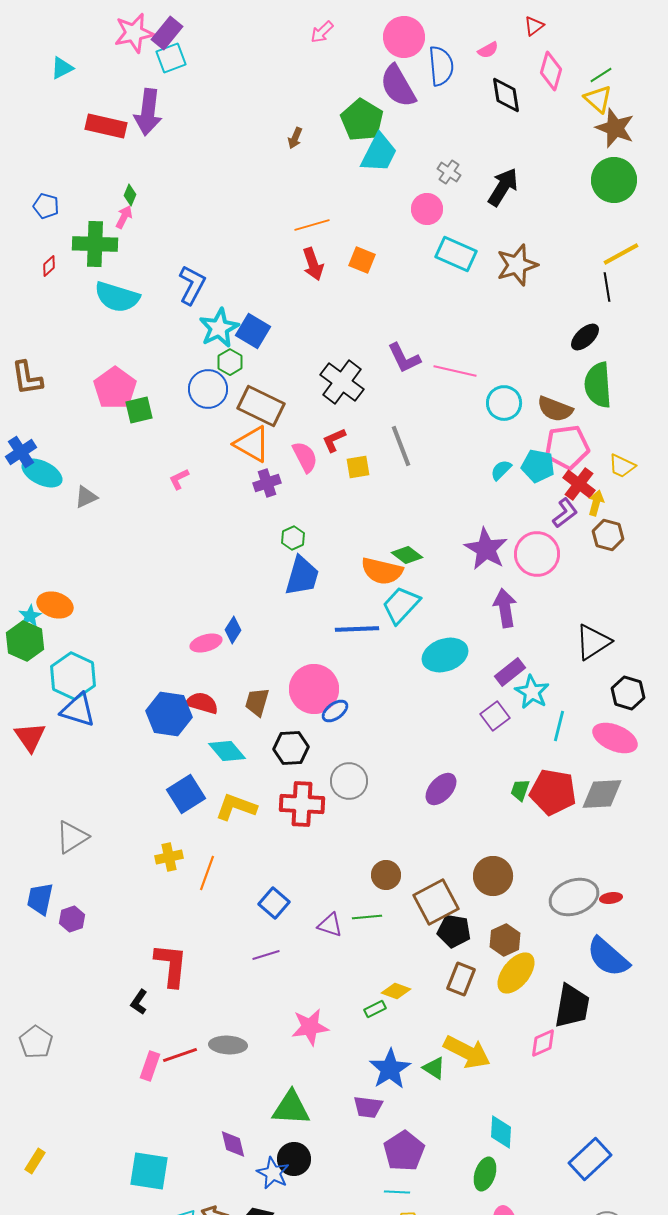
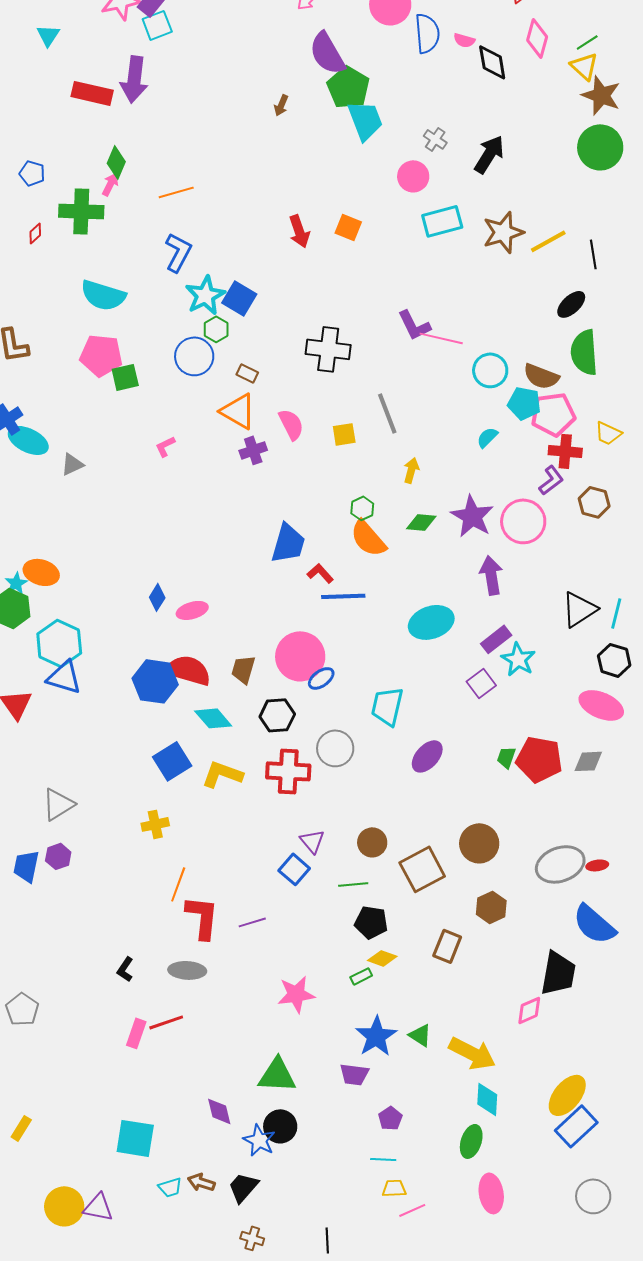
pink semicircle: (488, 50) -> (464, 40), moved, turned 45
cyan triangle: (62, 68) -> (48, 35), turned -30
purple semicircle: (398, 86) -> (327, 53), moved
cyan trapezoid: (379, 153) -> (365, 120), turned -48
green diamond: (130, 195) -> (116, 162), size x1.5
orange line: (312, 225) -> (176, 192), moved
cyan rectangle: (456, 254) -> (442, 221), turned -39
yellow line: (621, 254) -> (548, 241), moved
cyan semicircle: (117, 297) -> (103, 295), moved
purple L-shape: (404, 358) -> (414, 325), moved
black cross: (342, 382) -> (328, 349), turned -30
pink pentagon: (115, 388) -> (101, 355), turned -30
brown rectangle: (261, 406) -> (247, 373), size x0.5
red L-shape: (334, 440) -> (320, 573), moved, turned 72
cyan pentagon: (538, 466) -> (524, 403), moved
red cross: (579, 484) -> (565, 451), turned -32
yellow arrow: (596, 503) -> (411, 470), moved
green hexagon: (293, 538) -> (362, 508), moved
green diamond: (407, 555) -> (421, 522), moved, turned -32
orange semicircle: (382, 571) -> (368, 538), turned 36
cyan trapezoid: (401, 605) -> (387, 706), moved, turned -30
blue diamond: (233, 630) -> (157, 597), moved
red semicircle: (202, 703) -> (188, 670), size x1.4
cyan line: (559, 726) -> (616, 613), moved
gray diamond: (602, 794) -> (588, 761), size x0.7
orange line: (207, 873) -> (178, 884), moved
blue square: (274, 903) -> (294, 869), moved
purple hexagon: (72, 919) -> (58, 856), moved
purple triangle: (330, 925) -> (312, 841), moved, turned 32
black pentagon: (454, 931) -> (371, 922), moved
red L-shape: (171, 965) -> (202, 917), moved
yellow ellipse: (516, 973) -> (567, 1095), moved
gray ellipse: (228, 1045) -> (187, 970), moved
yellow arrow: (467, 1052) -> (472, 1053), moved
purple pentagon: (404, 1151) -> (390, 1118), size x0.6

